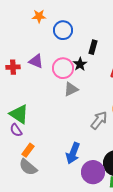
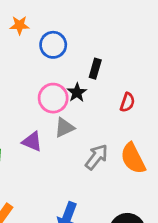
purple triangle: (36, 61) -> (32, 142), moved
gray arrow: (99, 120) -> (97, 157), moved

